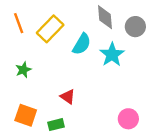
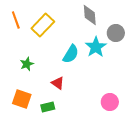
gray circle: (135, 27) -> (116, 33), moved
cyan semicircle: (82, 44) -> (71, 54), moved
green star: (23, 70) -> (27, 64), moved

